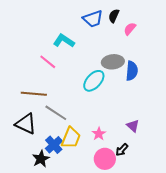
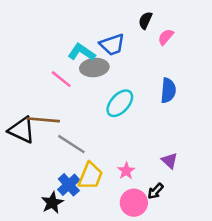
blue trapezoid: (93, 19) -> (112, 45), moved
gray ellipse: (113, 62) -> (94, 68), moved
black triangle: (26, 124) -> (22, 130), moved

